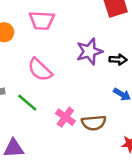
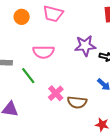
pink semicircle: (40, 70) -> (43, 52), turned -55

